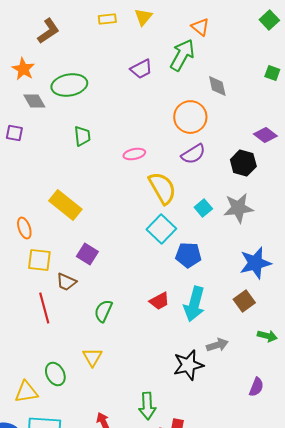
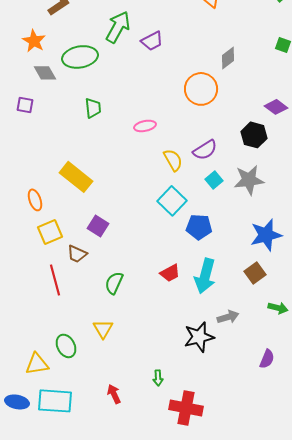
green arrow: (182, 55) -> (118, 27), moved
gray diamond: (217, 86) -> (228, 58), turned 65
purple semicircle: (193, 154) -> (205, 150), moved
yellow semicircle: (162, 188) -> (173, 160), size x0.7
yellow square: (39, 260) -> (50, 232), turned -30
green arrow: (147, 406) -> (158, 378), size x0.6

